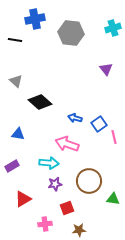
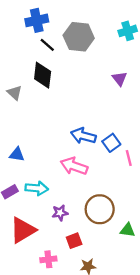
black line: (15, 40) -> (47, 45), moved, turned 32
black diamond: (40, 102) -> (43, 75), moved, turned 55
blue arrow: (75, 118) -> (83, 136), size x1.5
cyan arrow: (49, 163) -> (37, 188), moved
red triangle: (23, 199) -> (23, 230), size x1.4

